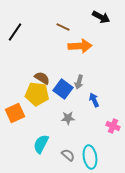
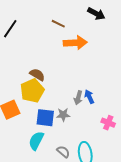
gray arrow: (79, 82) -> (78, 98), moved
blue square: (63, 89) -> (45, 118), moved, turned -30
yellow pentagon: (37, 94) -> (32, 91), turned -30

